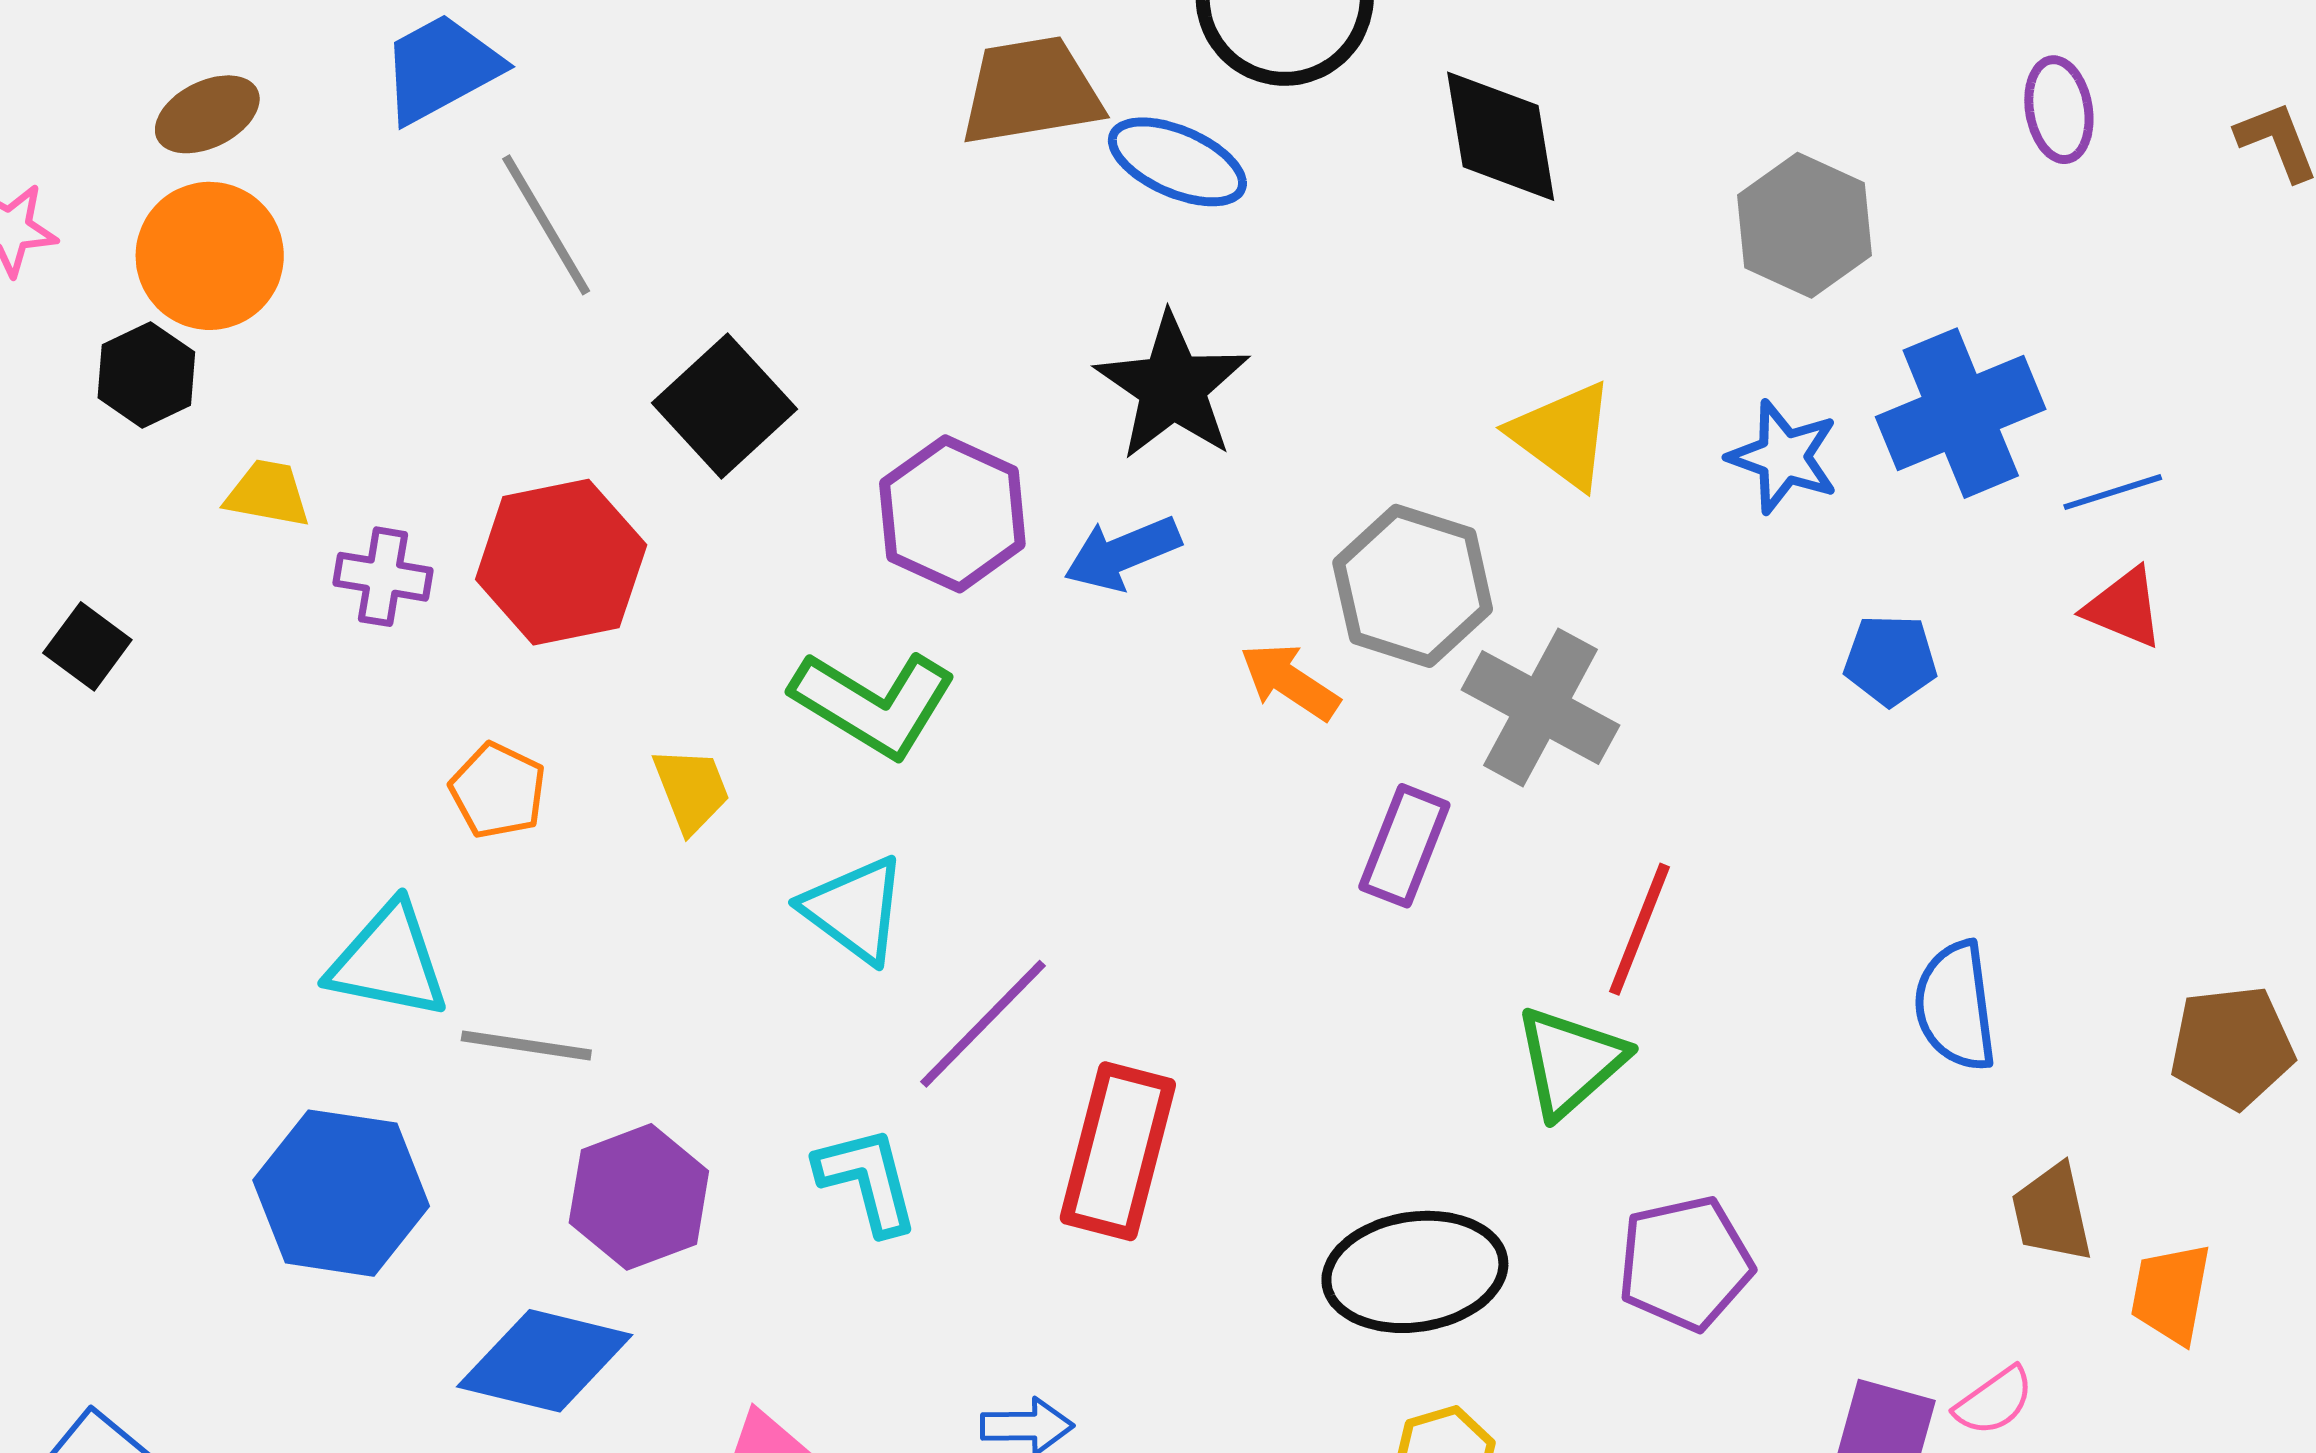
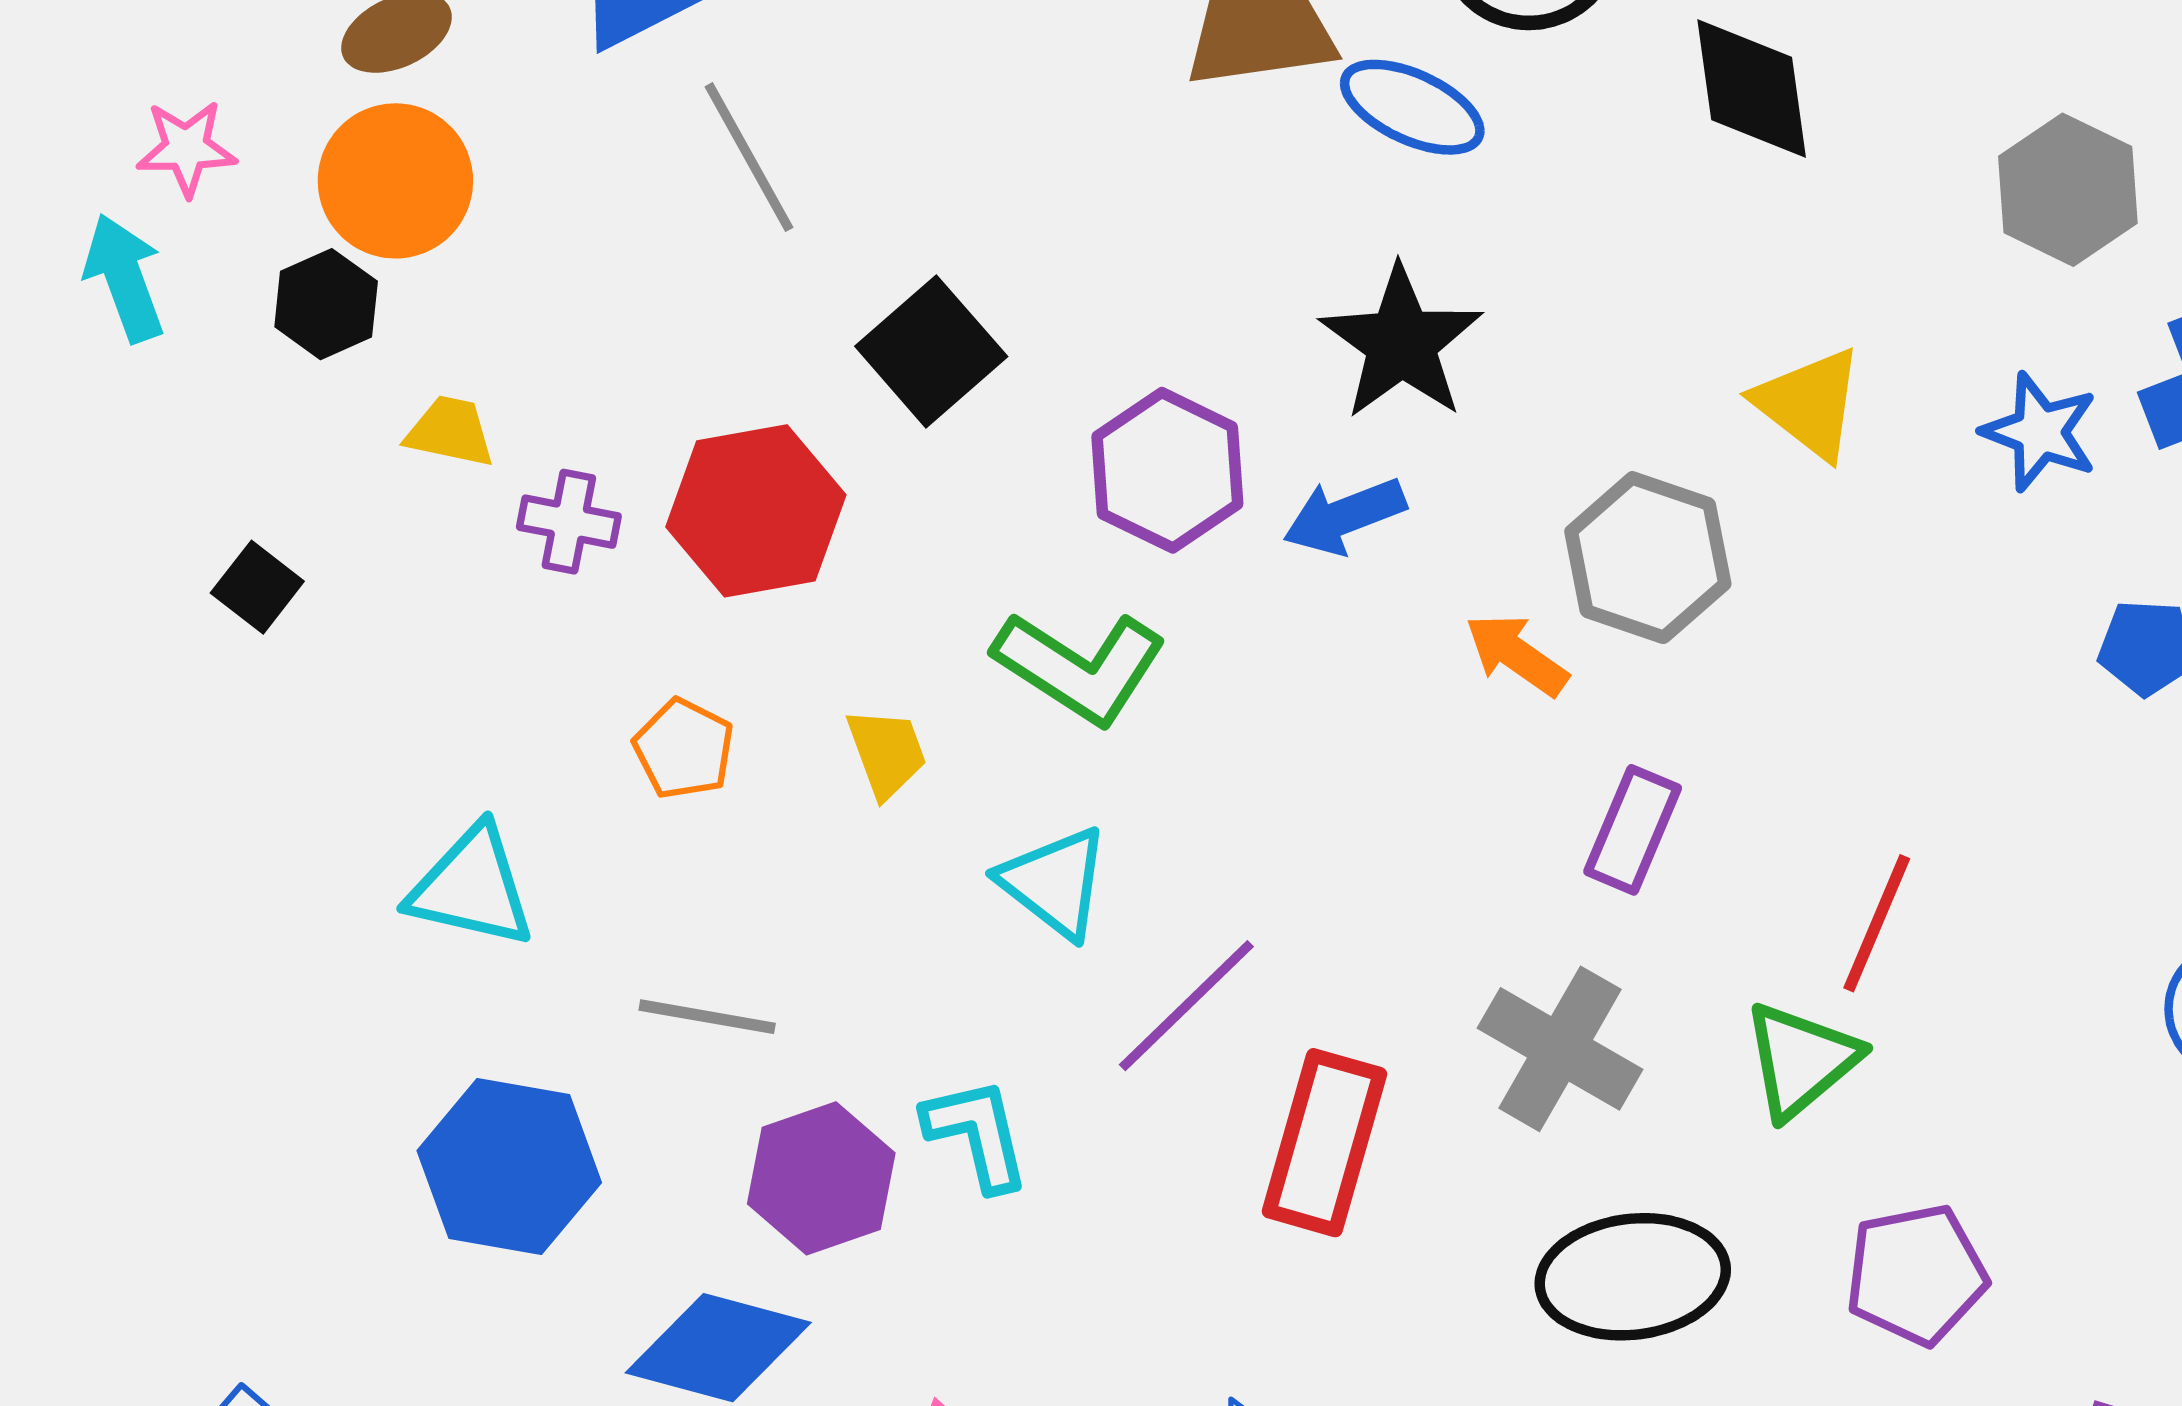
gray cross: (1540, 707) -> (1560, 1049), moved
cyan triangle: (389, 961) -> (472, 887), moved
cyan L-shape: (867, 1180) -> (977, 1134), moved

